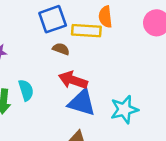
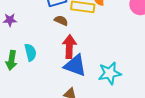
red arrow: (73, 80) -> (69, 47), turned 70

